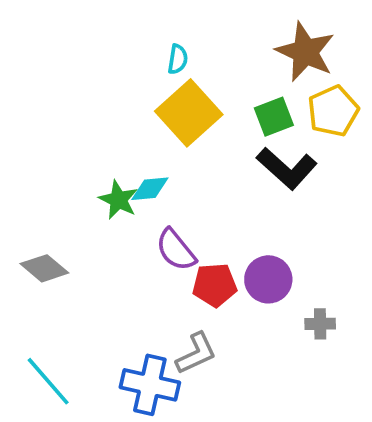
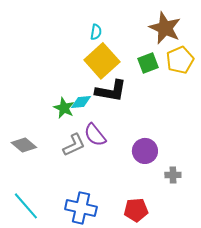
black L-shape: (287, 168) -> (111, 91), moved, turned -32
red pentagon: (215, 285) -> (136, 210), moved
gray L-shape: (196, 353) -> (74, 145), moved

